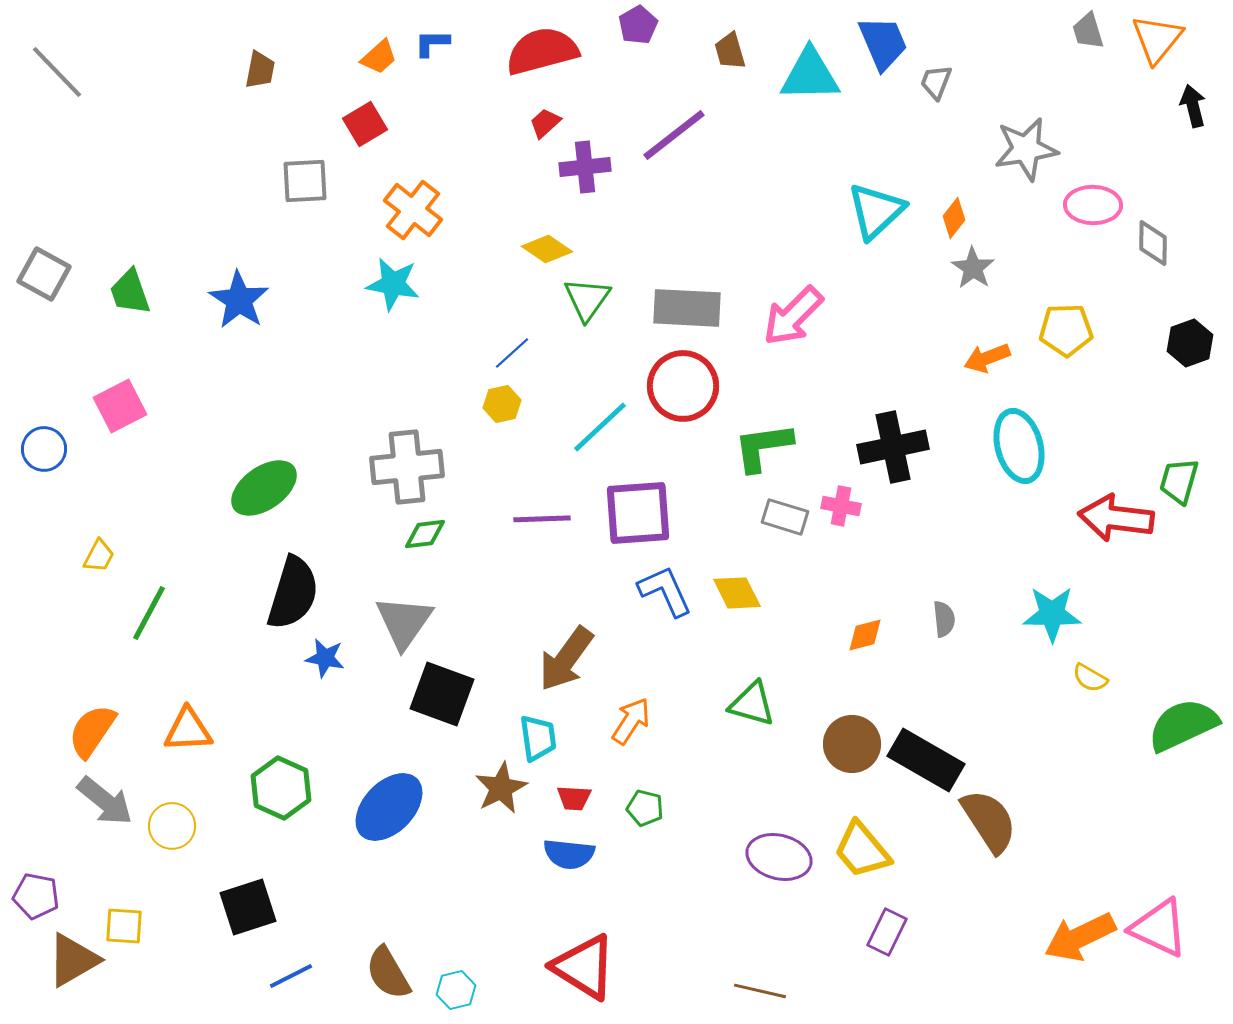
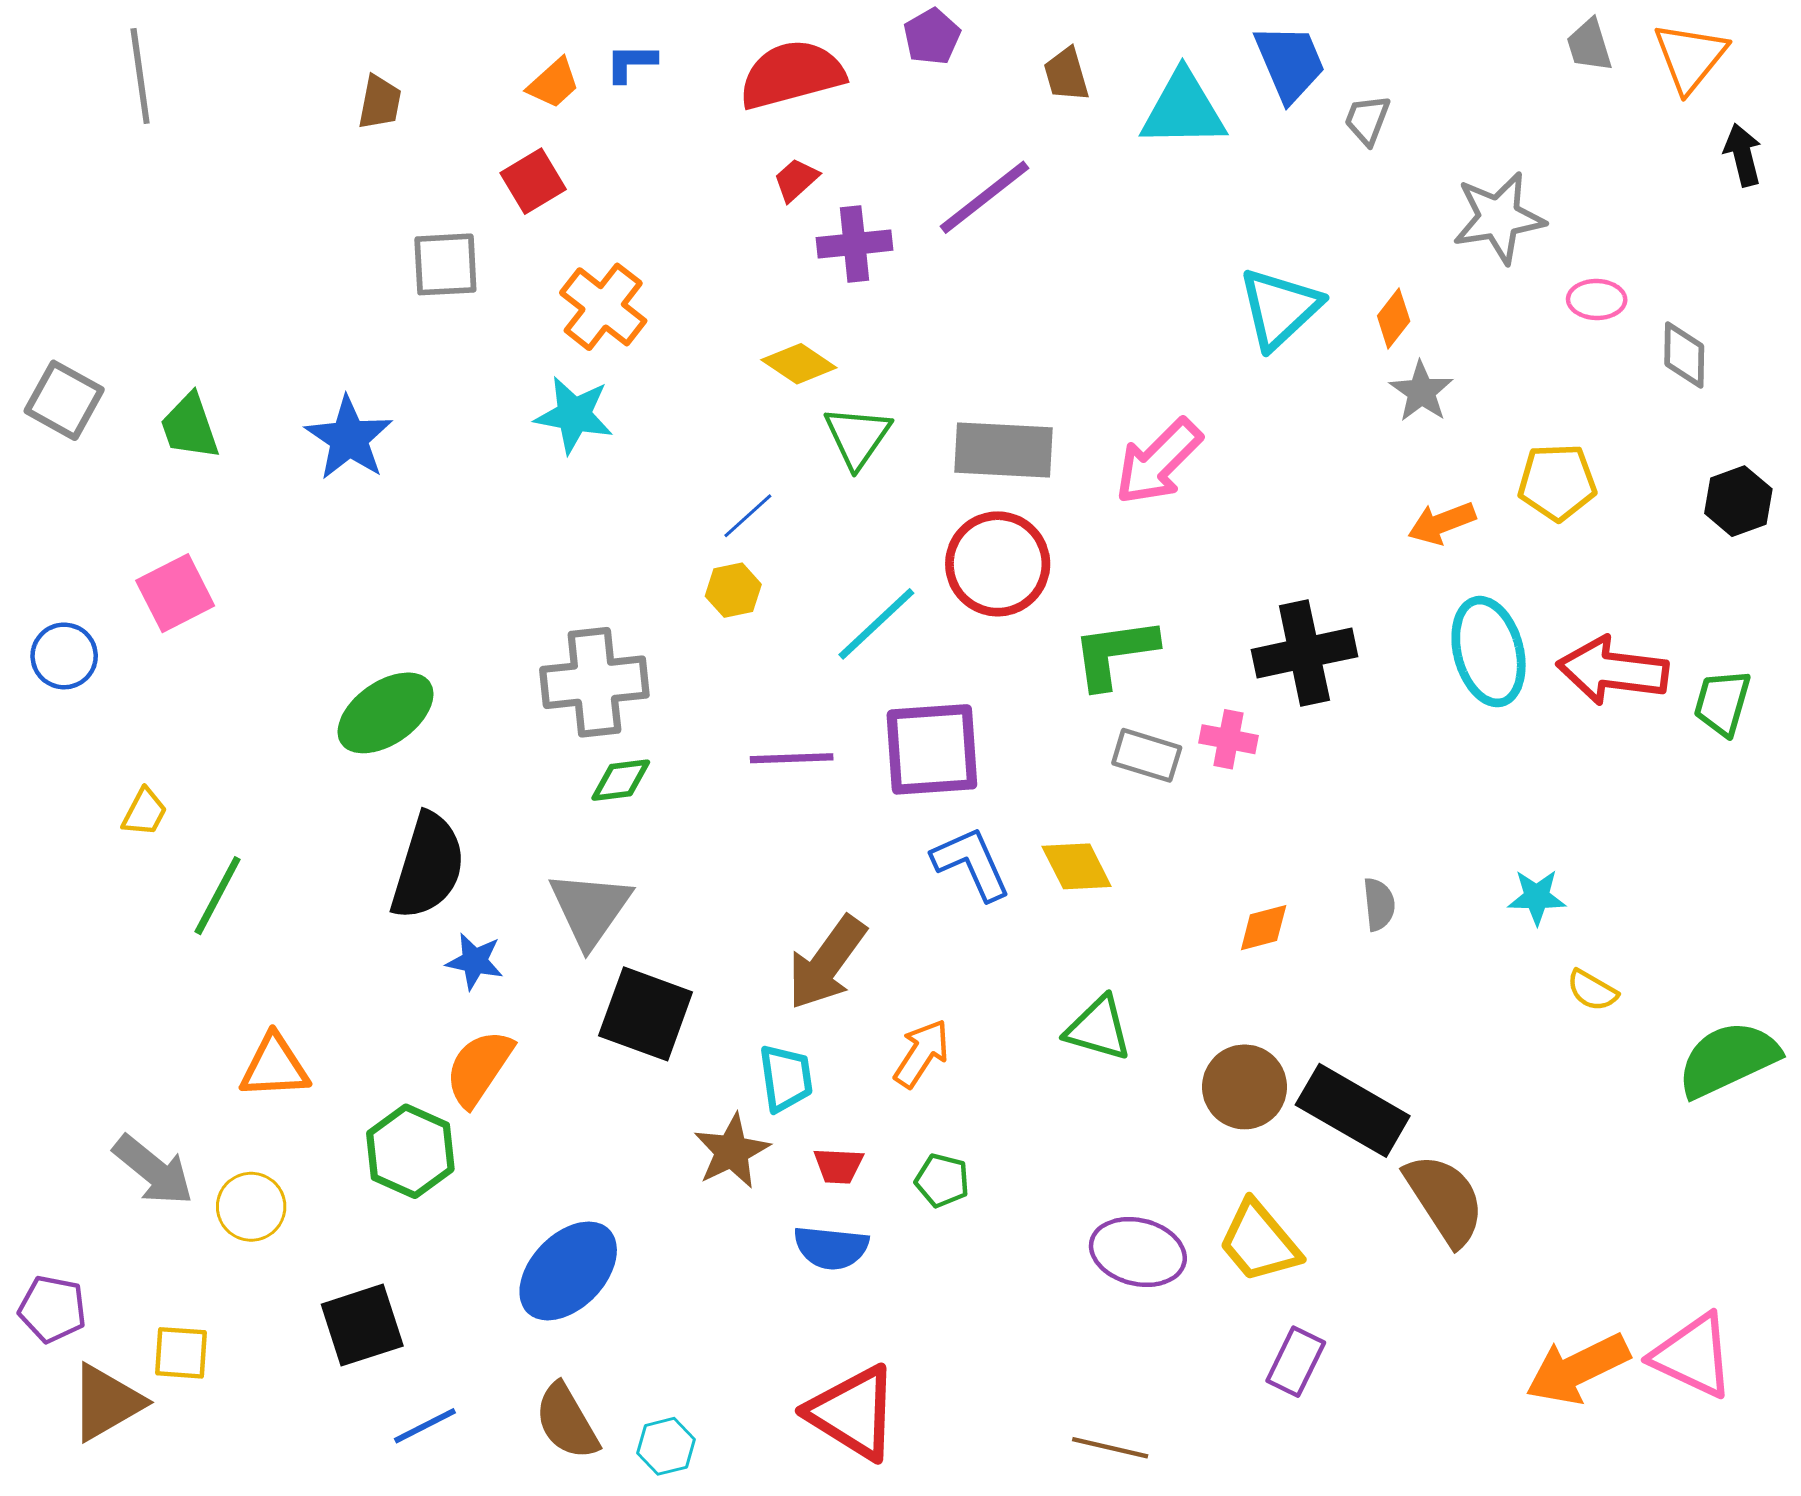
gray line: (57, 72) -> (140, 76), moved, turned 36
pink ellipse: (1093, 205) -> (1597, 299), size x0.7
red arrow: (1116, 518) -> (1613, 671), moved
cyan star: (1052, 614) -> (1537, 897), size x0.7
orange semicircle: (92, 731) -> (479, 1068), moved
blue ellipse: (389, 807) -> (568, 1271), moved

